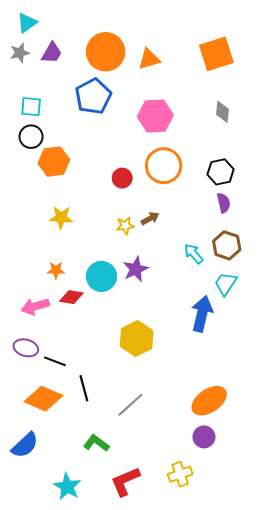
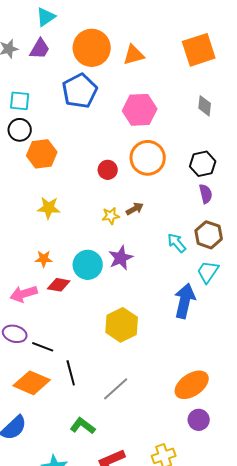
cyan triangle: (27, 23) -> (46, 17), moved
purple circle: (204, 437) -> (199, 420), moved

